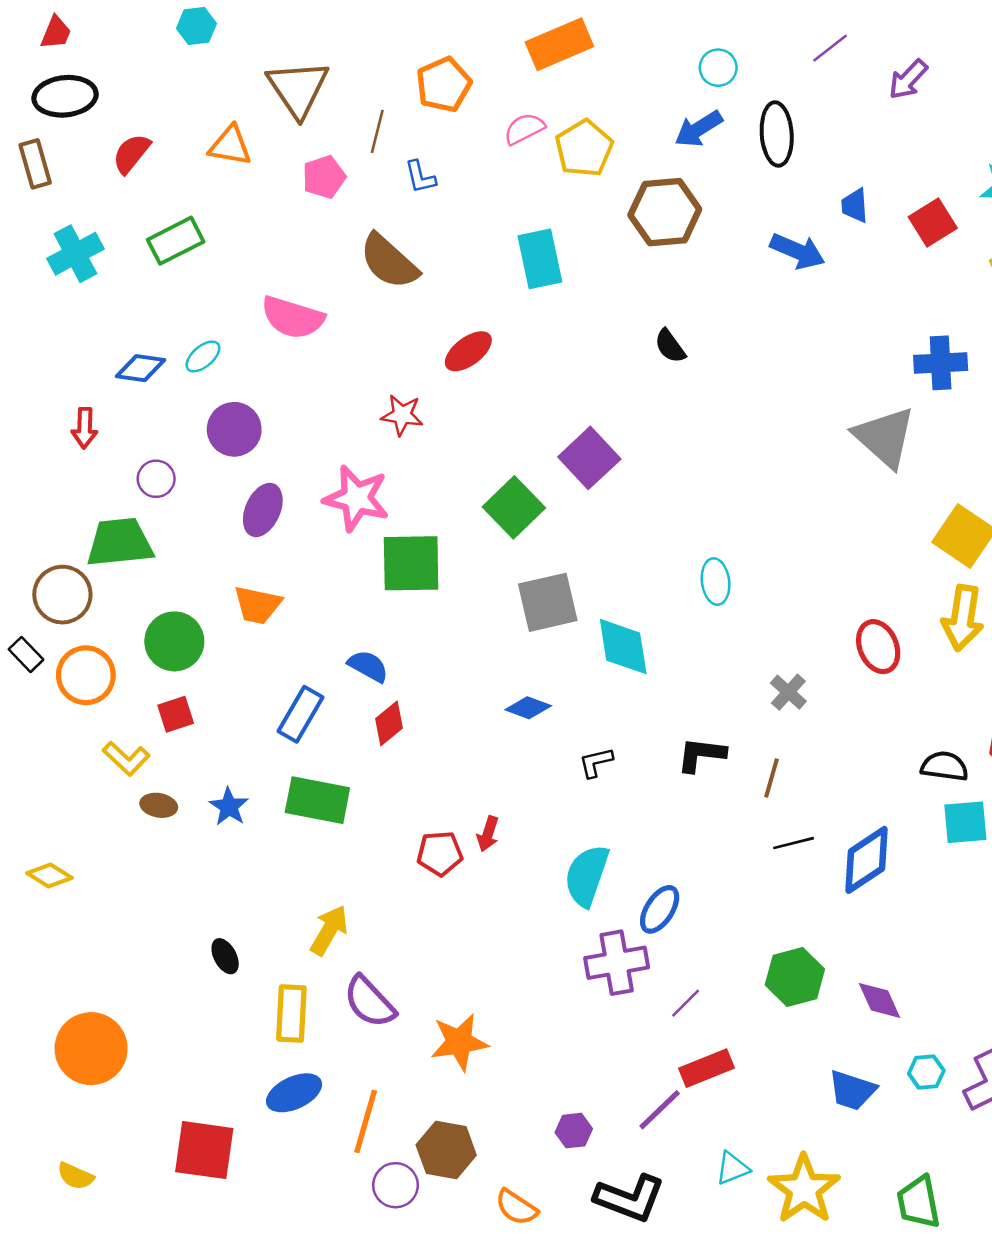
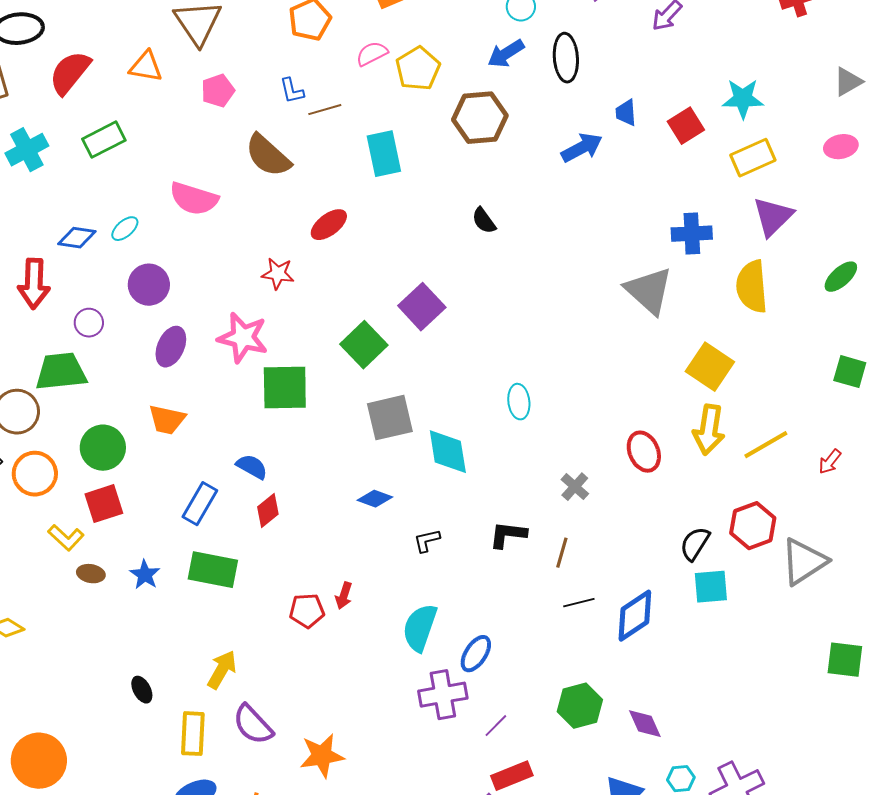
brown line: (377, 131) -> (325, 110), moved, turned 60
red semicircle: (131, 154) -> (70, 73), size x1.4
blue arrow: (798, 251) -> (582, 148), turned -51
red arrow: (85, 428) -> (34, 284), size x1.6
red square: (176, 714) -> (104, 504), size x1.4
black semicircle: (945, 766) -> (695, 544), turned -66

